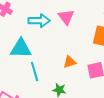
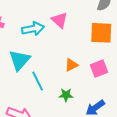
cyan triangle: (21, 48) -> (20, 60), turned -40

